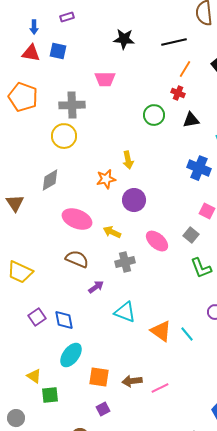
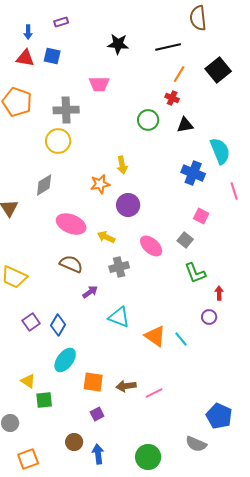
blue diamond: (64, 320) -> (58, 325), turned 40

